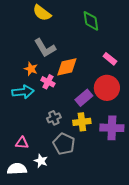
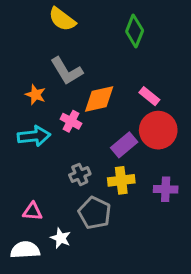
green diamond: (91, 21) -> (135, 31), turned 30
pink rectangle: (110, 59) -> (149, 96), moved
orange star: (31, 69) -> (35, 95), moved
purple cross: (112, 128) -> (166, 189), size x0.7

